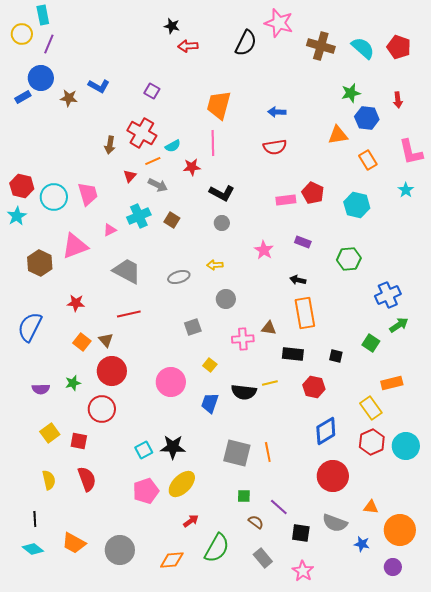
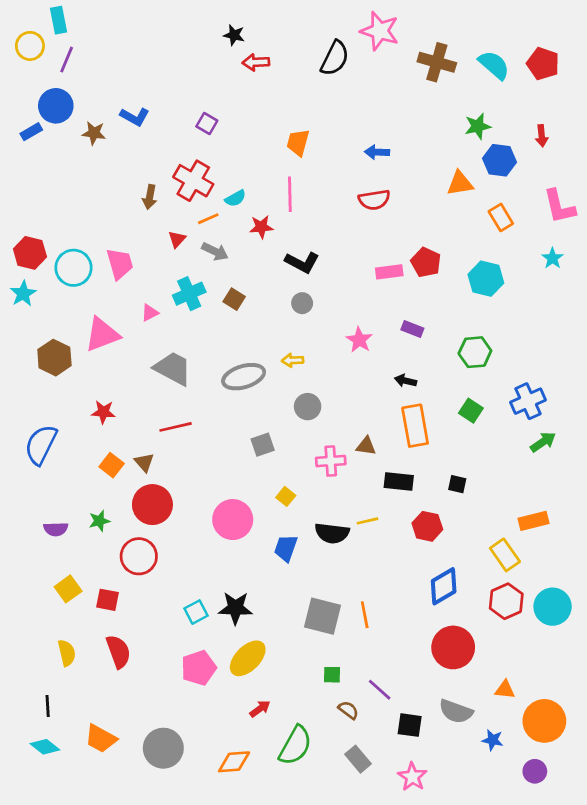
orange trapezoid: (219, 105) -> (298, 143), size x0.7
gray ellipse: (179, 277) -> (244, 377), size x1.4
green square: (371, 343) -> (471, 411), moved

